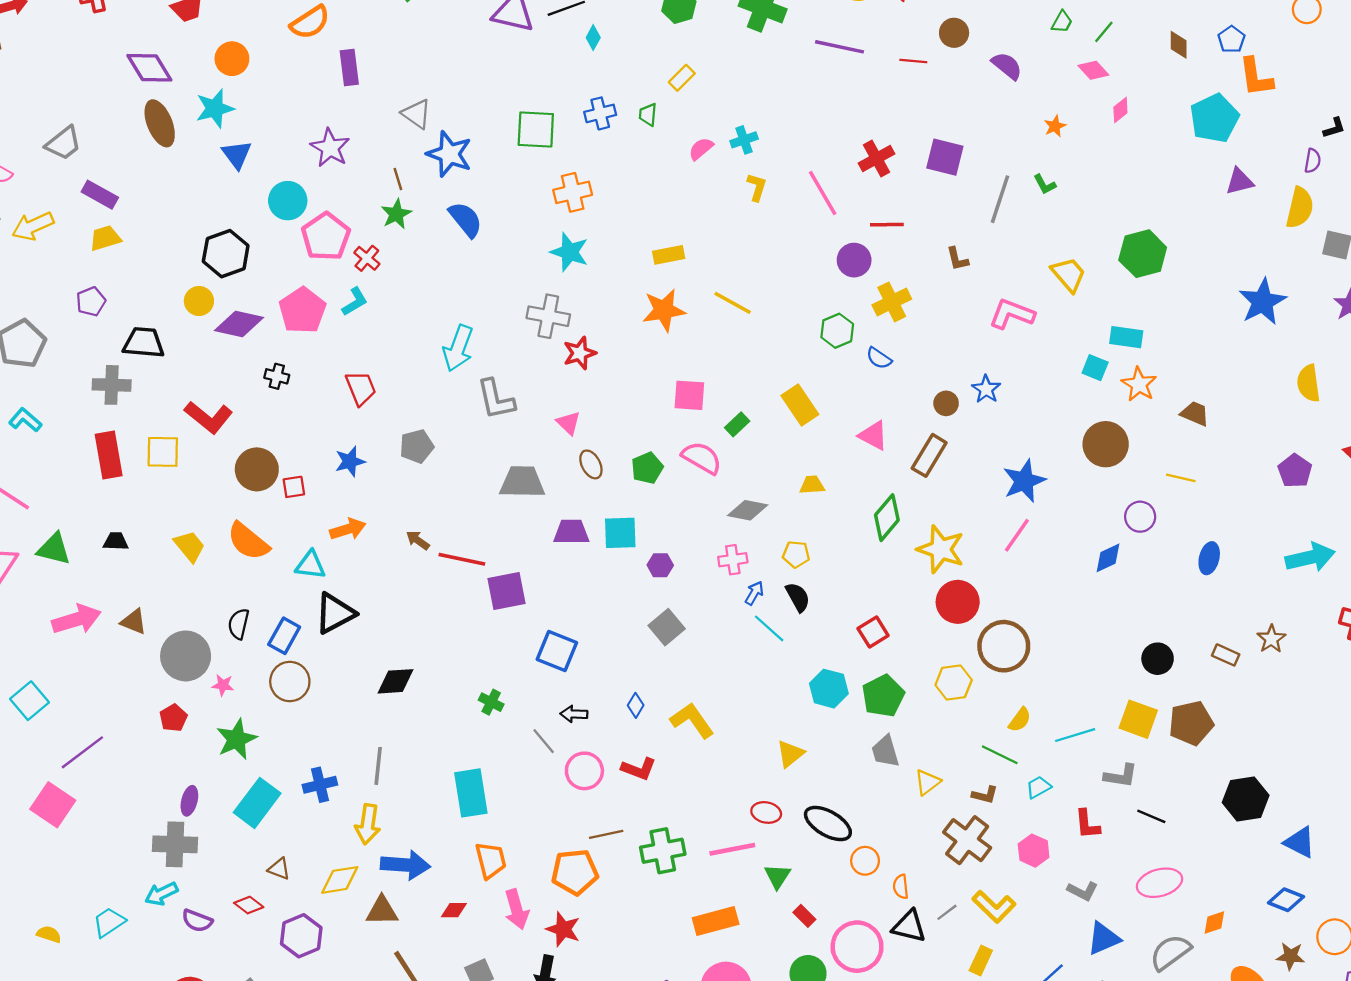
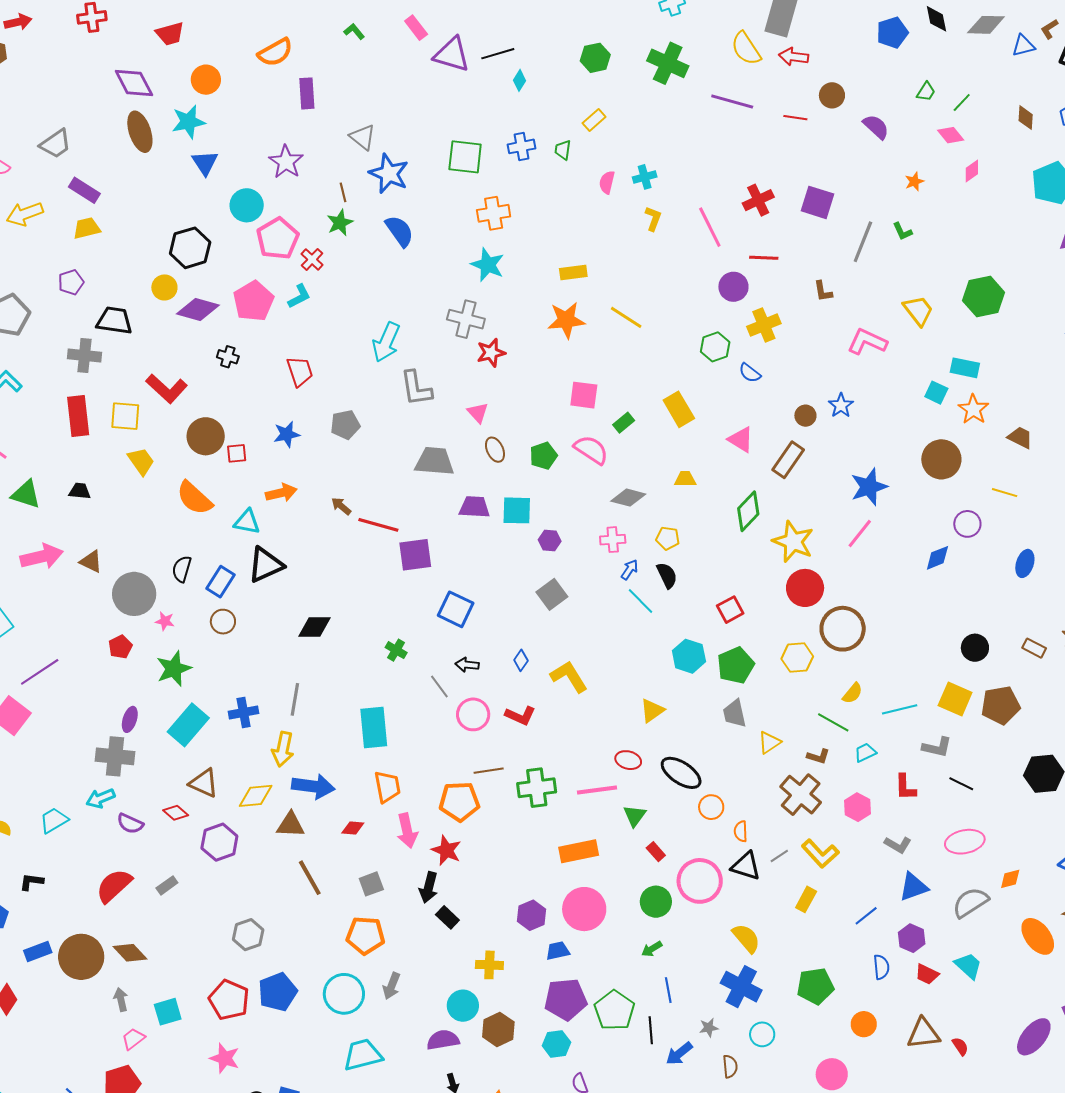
pink semicircle: (701, 149) -> (607, 182), turned -40
yellow trapezoid: (190, 546) -> (141, 461), moved
brown circle: (290, 682) -> (223, 622), size x0.7
brown triangle: (279, 869) -> (204, 783), size x1.5

